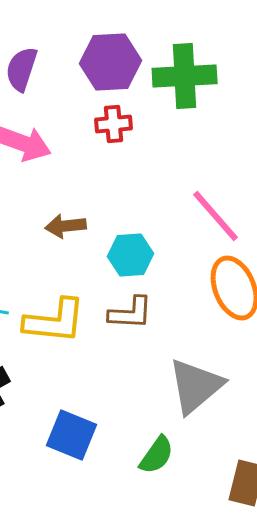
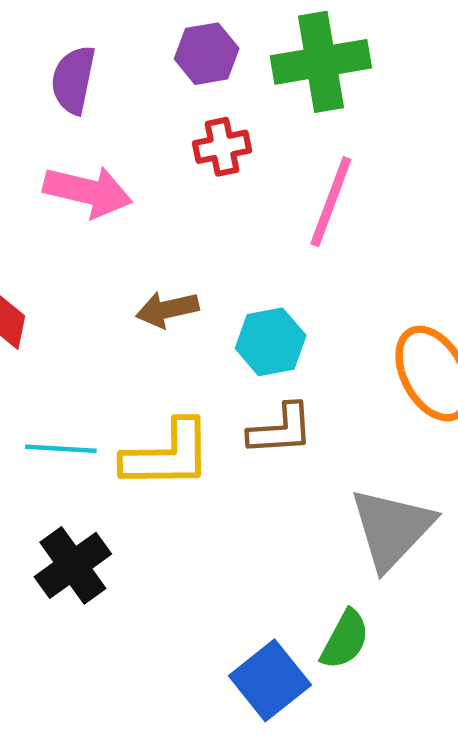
purple hexagon: (111, 62) -> (207, 54), size x0.7
pink line: (216, 216) -> (331, 202), moved, turned 68
blue square: (72, 435) -> (270, 680), moved, turned 36

